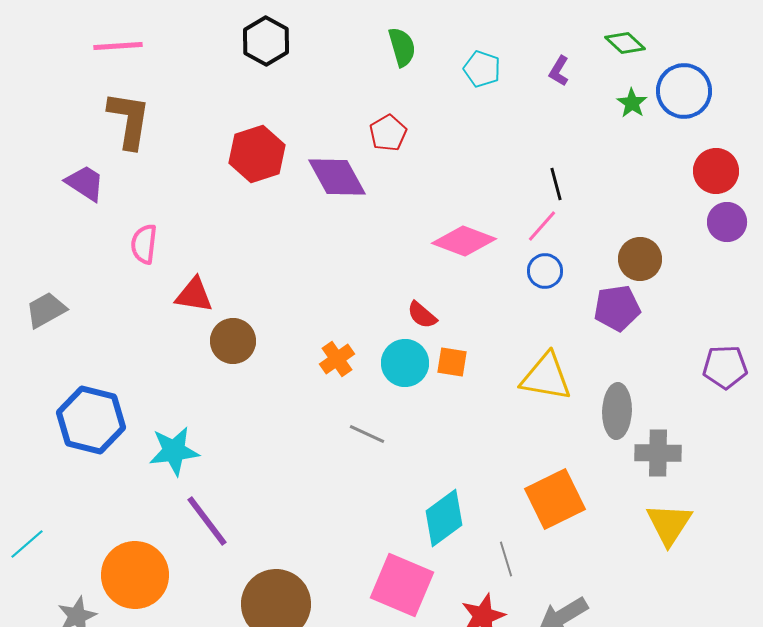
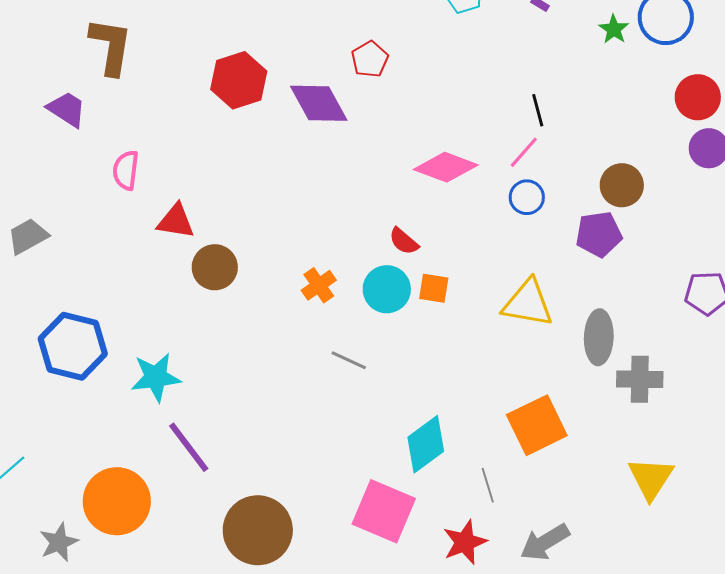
yellow triangle: (669, 524) -> (651, 478), moved

